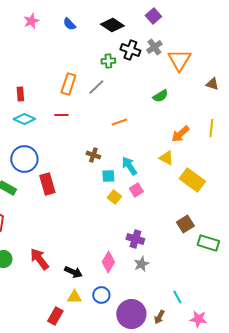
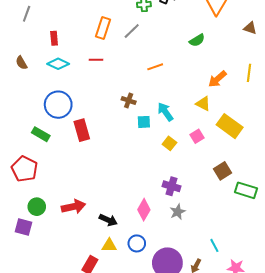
pink square: (136, 190) -> (197, 136), moved
yellow square: (114, 197) -> (169, 143), moved
red arrow: (39, 259) -> (73, 207), turned 115

